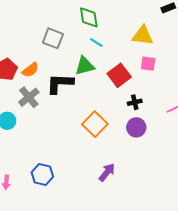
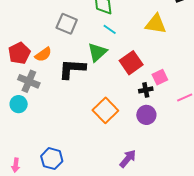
pink square: (148, 64) -> (160, 77), moved, turned -35
green triangle: (85, 66) -> (97, 52), turned -30
gray cross: (29, 97) -> (29, 81), moved, turned -30
purple arrow: (107, 172) -> (128, 159), moved

